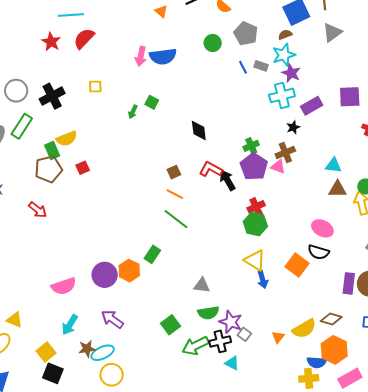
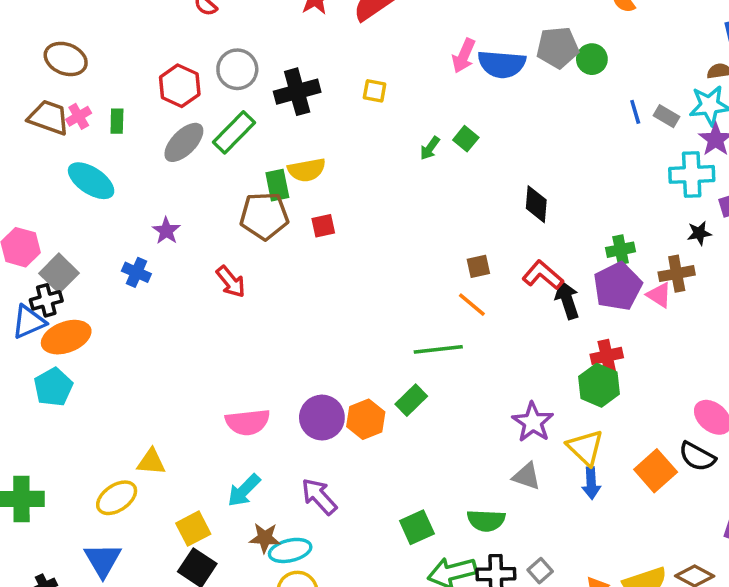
gray pentagon: (246, 34) -> (558, 48), moved, turned 30
green line: (176, 219) -> (438, 349), moved, turned -56
gray triangle: (202, 285) -> (527, 476), moved
yellow triangle: (15, 320) -> (151, 462), turned -30
purple star: (231, 322) -> (533, 422), moved

